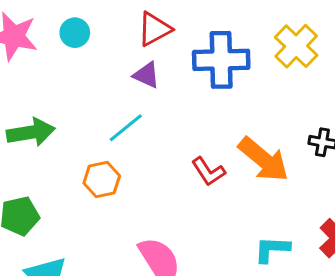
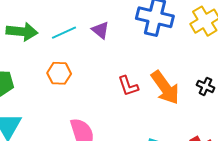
purple triangle: (146, 75) -> (100, 30), moved
cyan line: (126, 128) -> (64, 33), moved

